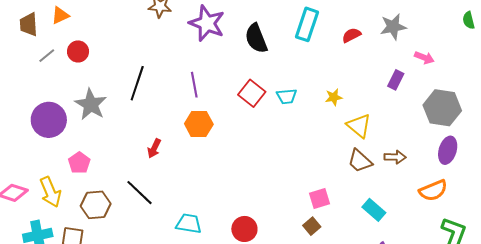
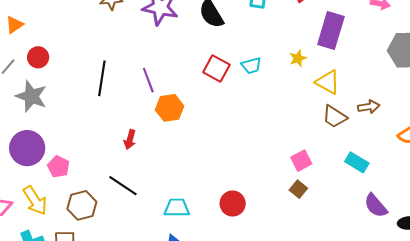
purple rectangle: (396, 80) -> (331, 30), moved, size x1.8
purple line: (194, 85) -> (148, 80), moved
gray star: (91, 104) -> (31, 96), moved
purple circle: (49, 120) -> (27, 148), moved

